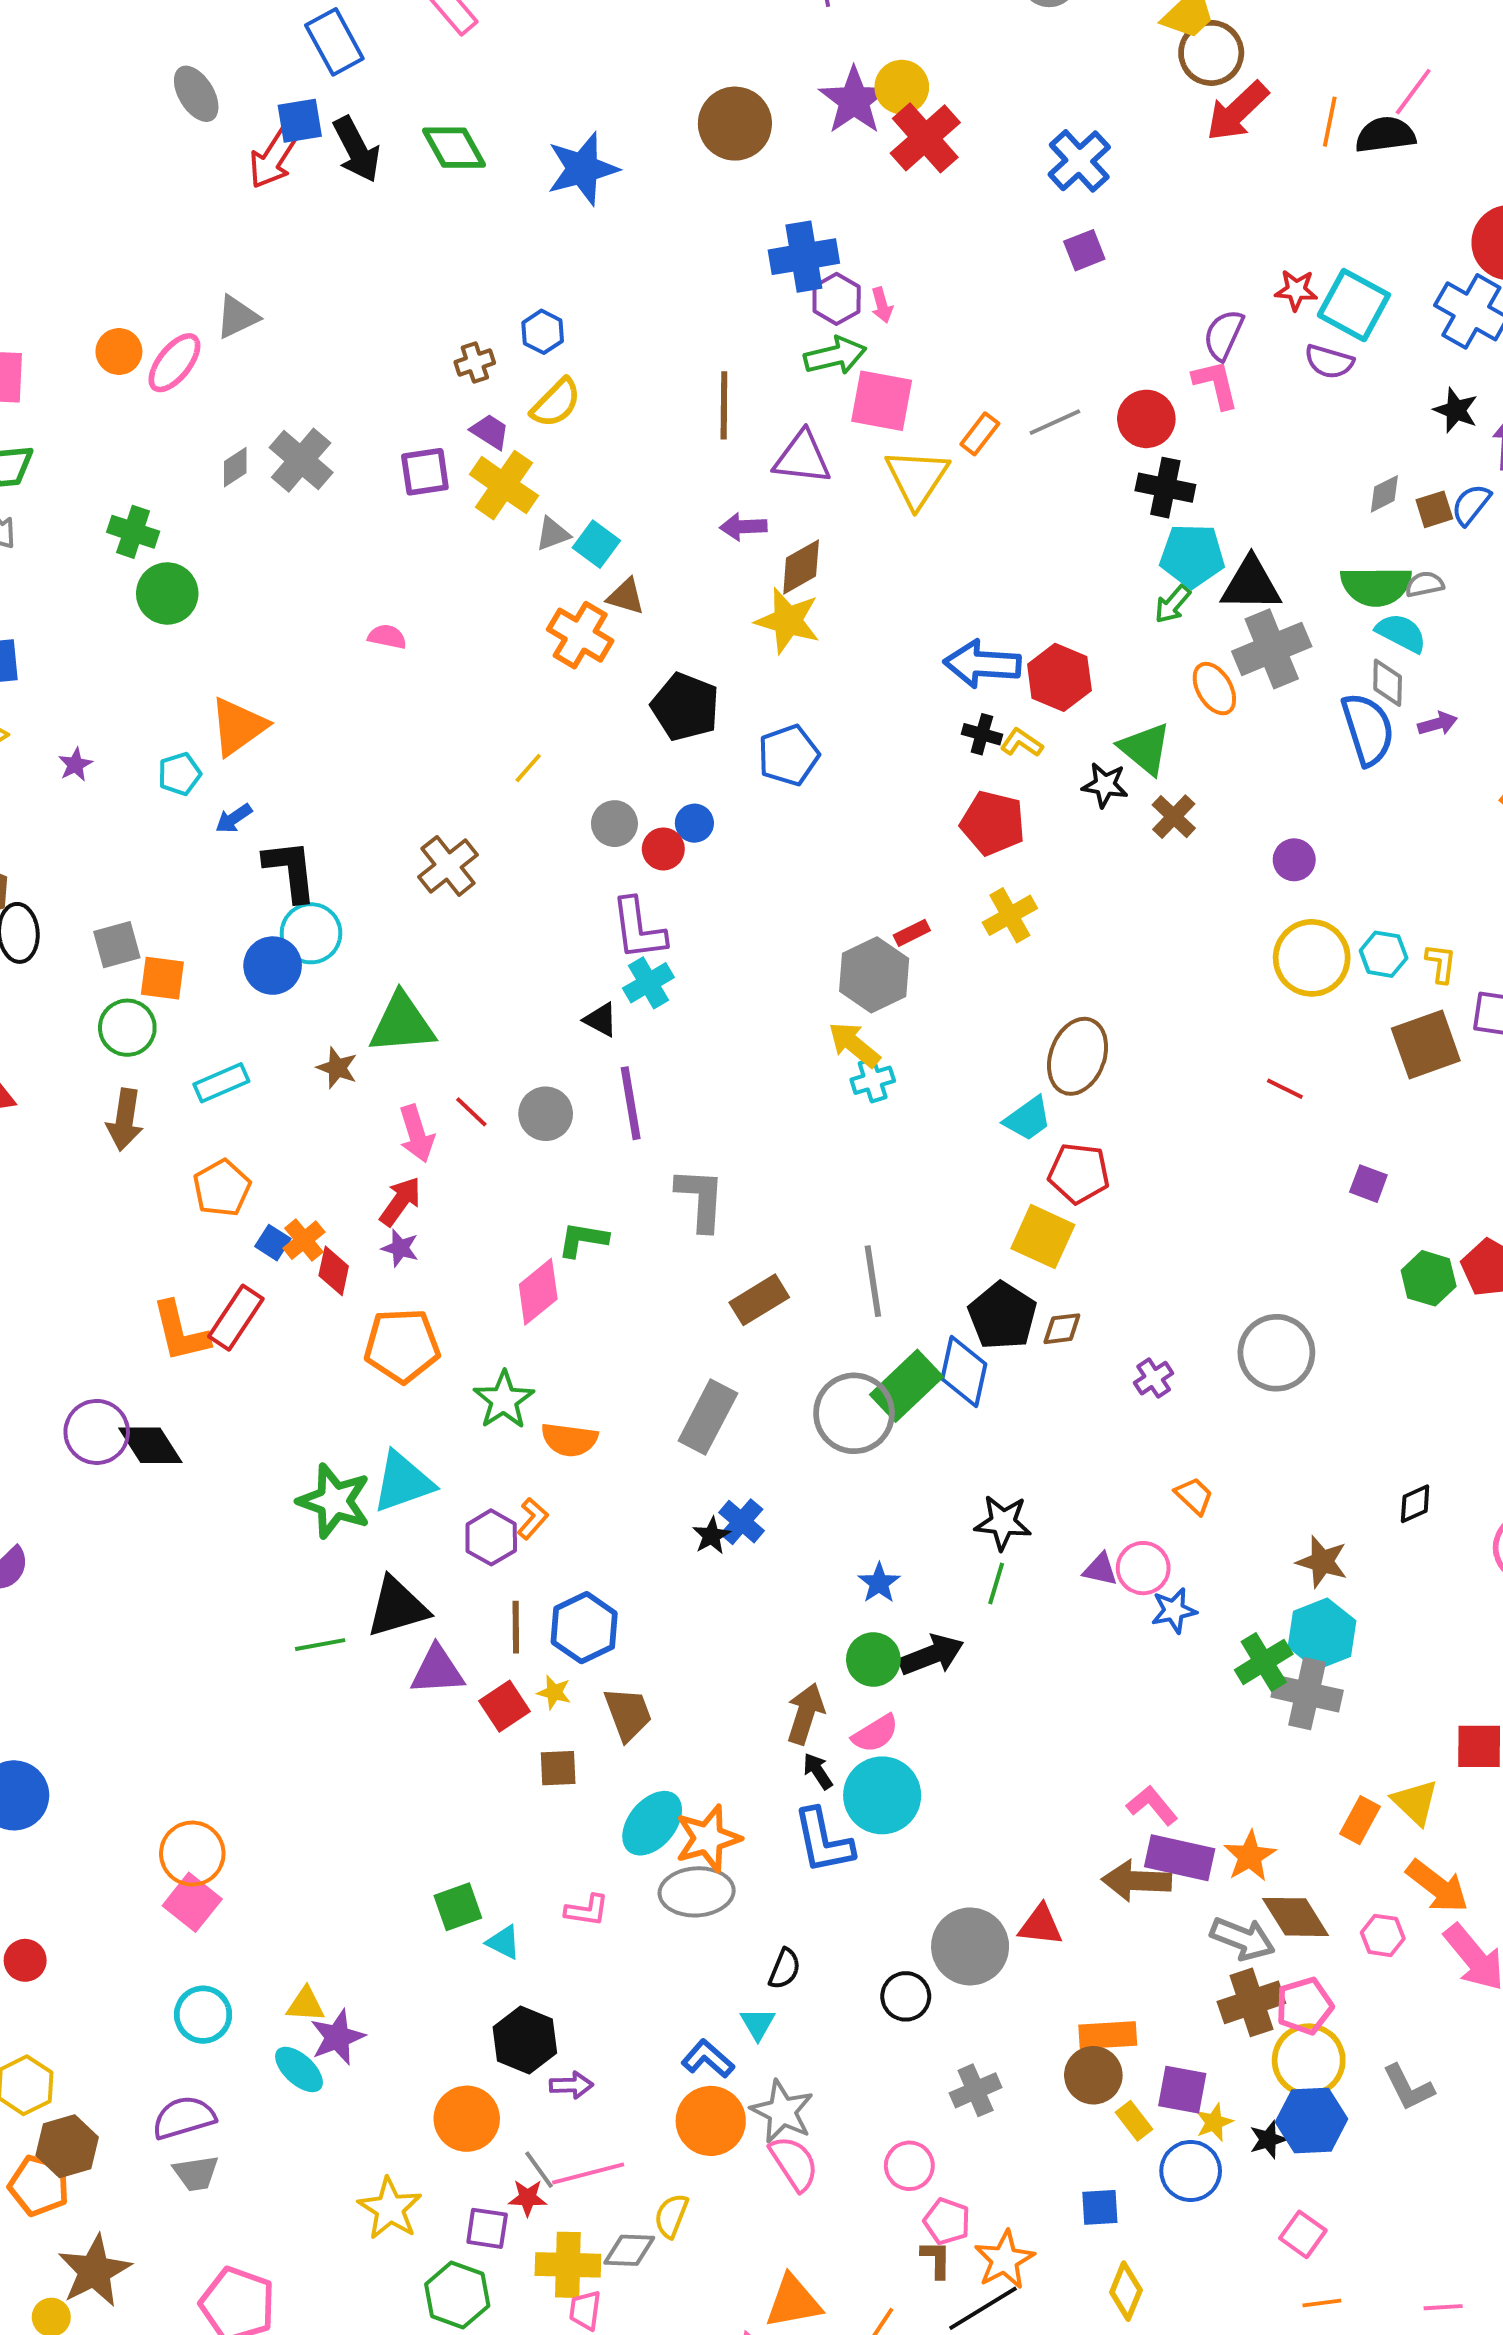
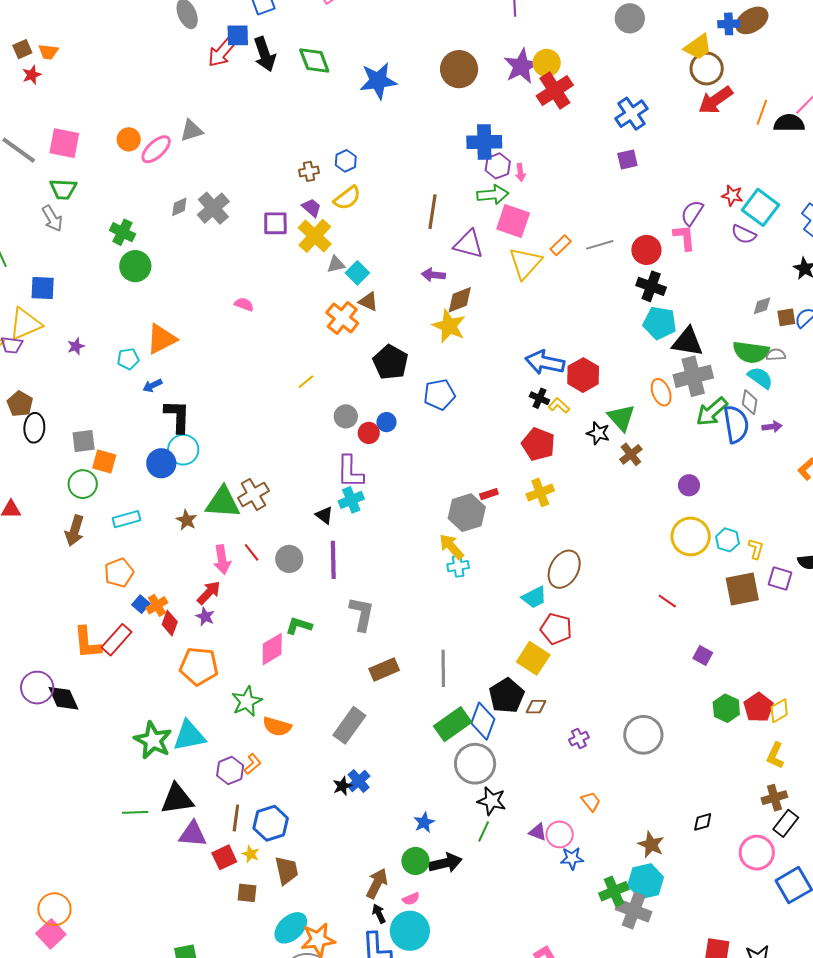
green arrow: (1173, 604) -> (712, 412), moved, size x1.6
brown cross: (448, 866) -> (253, 494), moved
gray circle: (854, 1413) -> (475, 764), moved
pink semicircle: (875, 1733) -> (411, 899), size x0.7

